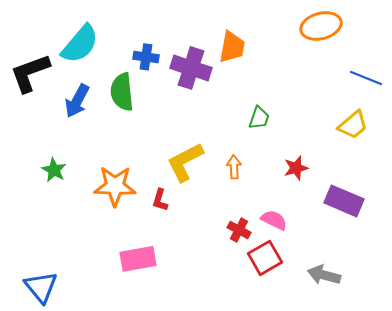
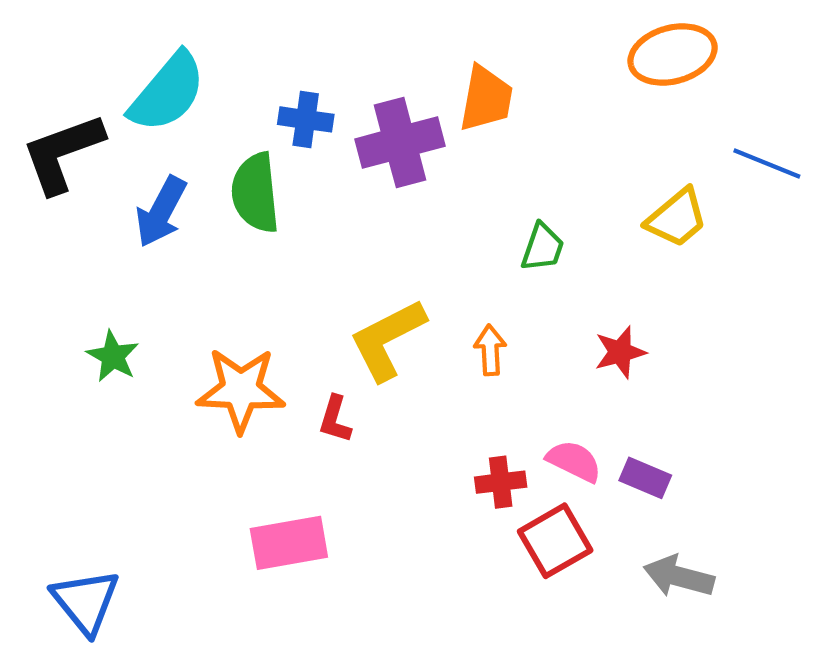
purple cross: (191, 68) -> (400, 143), turned -33
yellow trapezoid: (353, 125) -> (677, 218), moved
purple rectangle: (344, 201) -> (645, 478), moved, size x0.6
red cross: (239, 230) -> (501, 482), turned -35

